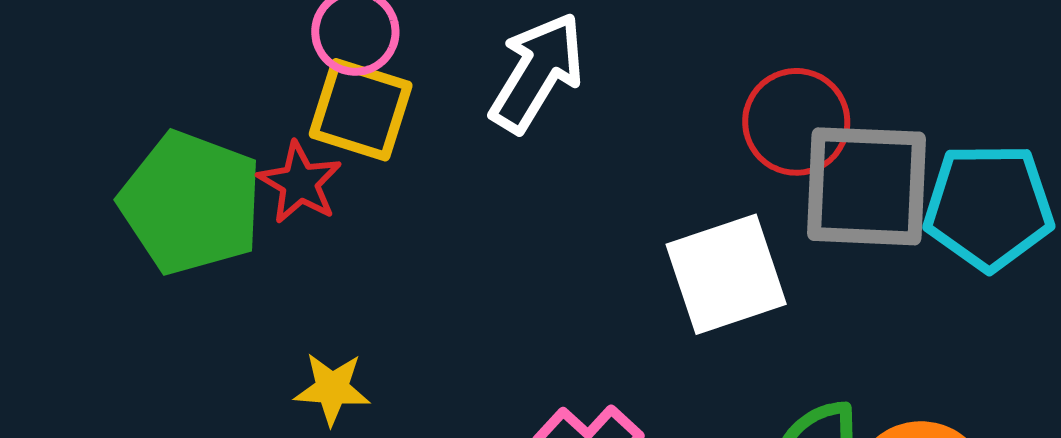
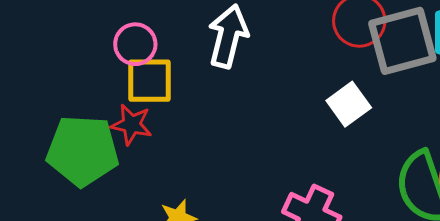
white square: (726, 274) -> (349, 104), size x0.7

